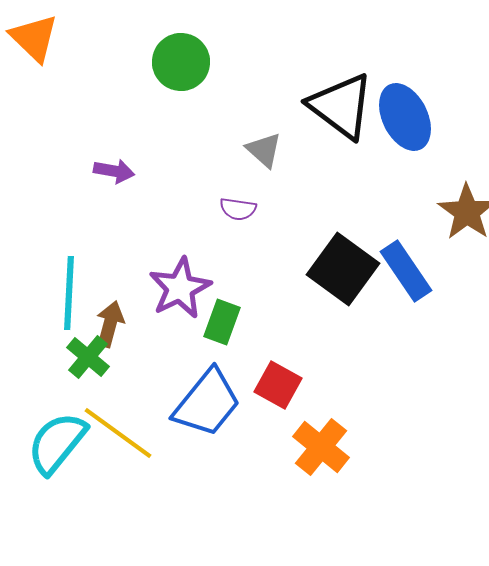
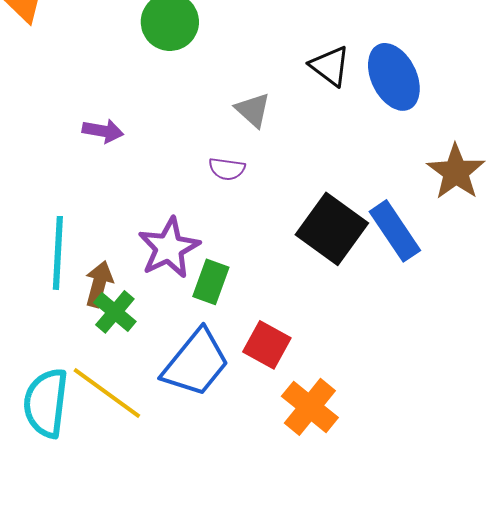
black triangle: (341, 106) -> (330, 66), size x0.6
green cross: (88, 357) -> (115, 312), moved
cyan semicircle: (57, 443) -> (46, 403), turned -32

